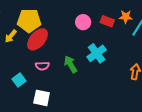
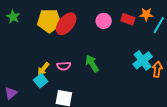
yellow arrow: (11, 36) -> (43, 69), moved
red ellipse: (38, 39) -> (66, 24), moved
cyan cross: (97, 53) -> (143, 60), moved

